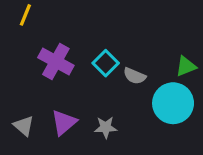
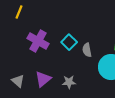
gray semicircle: (135, 76) -> (87, 50), turned 56

